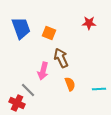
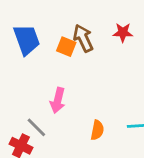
brown arrow: (61, 58) -> (83, 38), moved
orange semicircle: (70, 84) -> (97, 130), moved, turned 32

